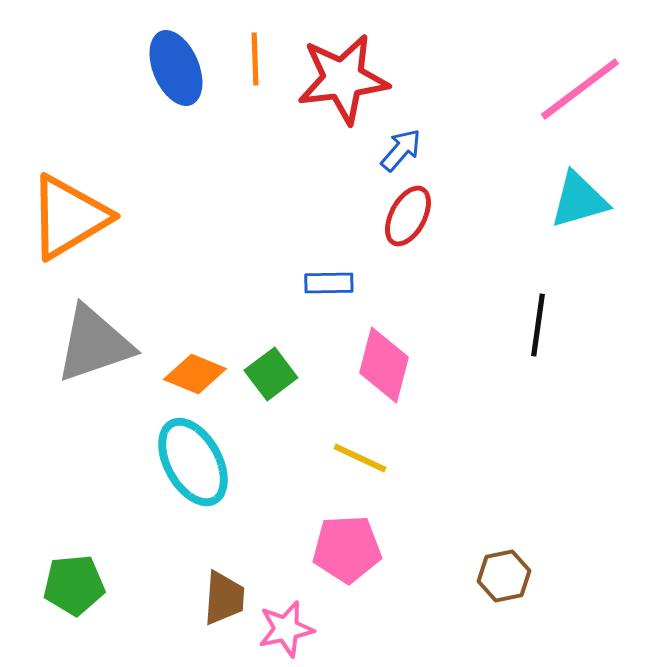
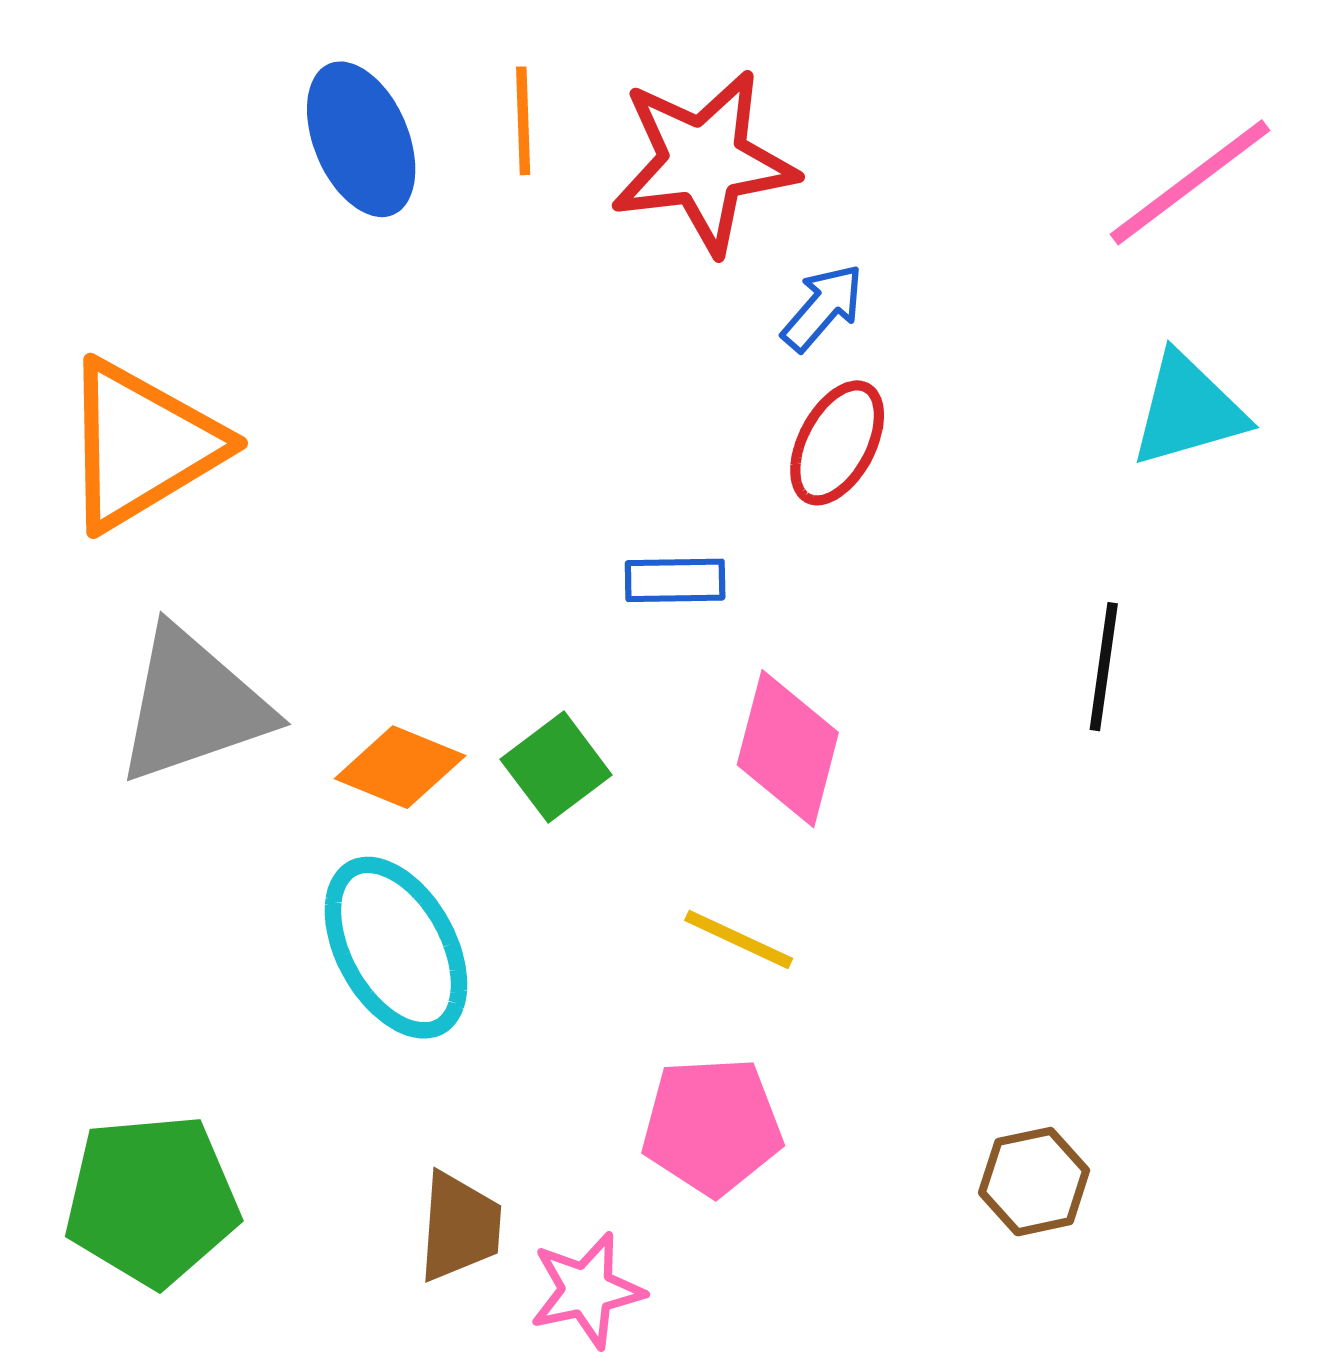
green pentagon: (74, 585) -> (152, 1200), size x1.4

